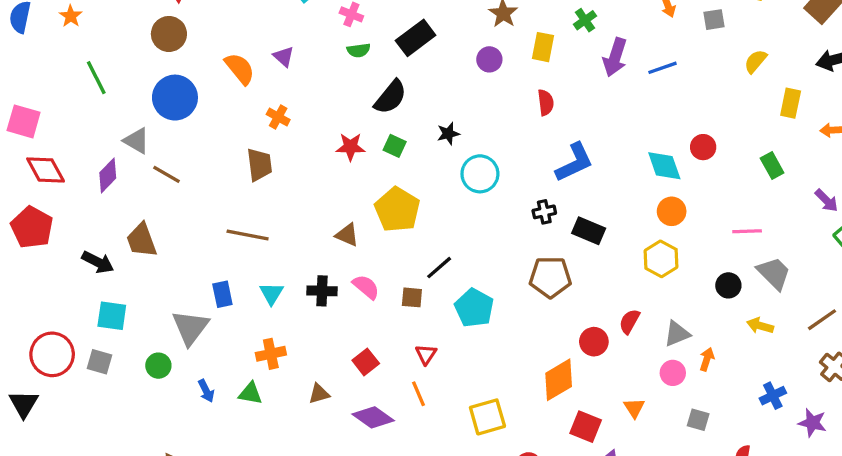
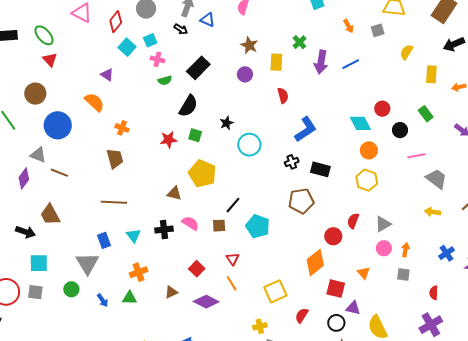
brown circle: (169, 34) -> (35, 94), moved
purple triangle: (284, 56) -> (107, 75), moved
black circle: (728, 285) -> (400, 130), moved
orange arrow: (707, 359) -> (405, 250), moved

